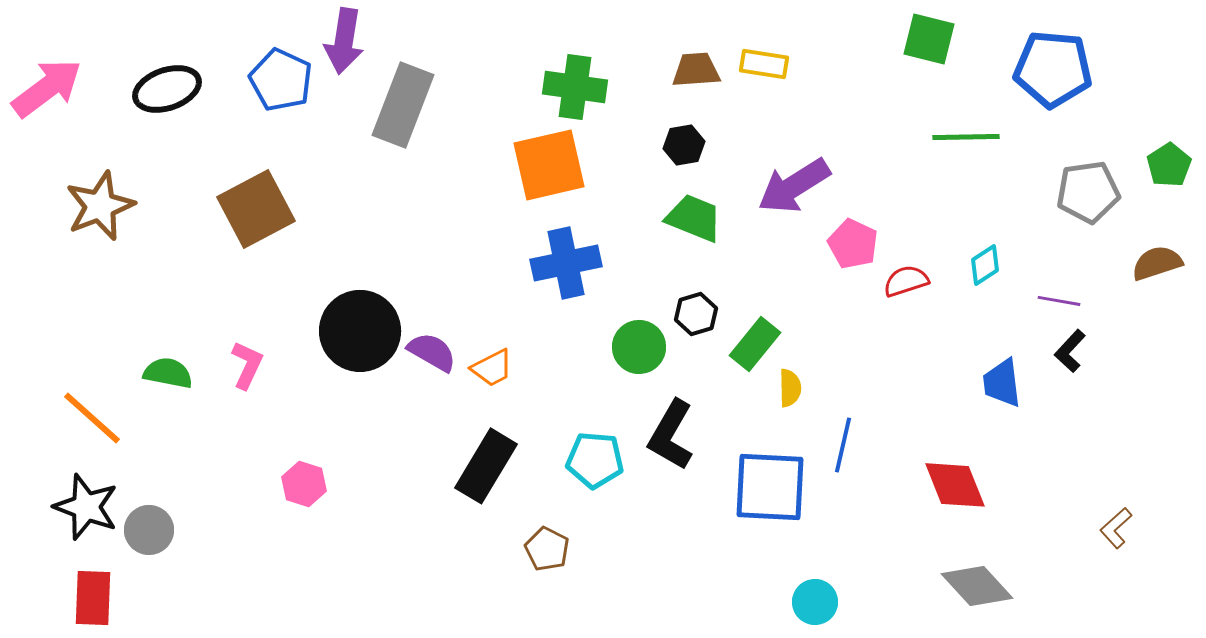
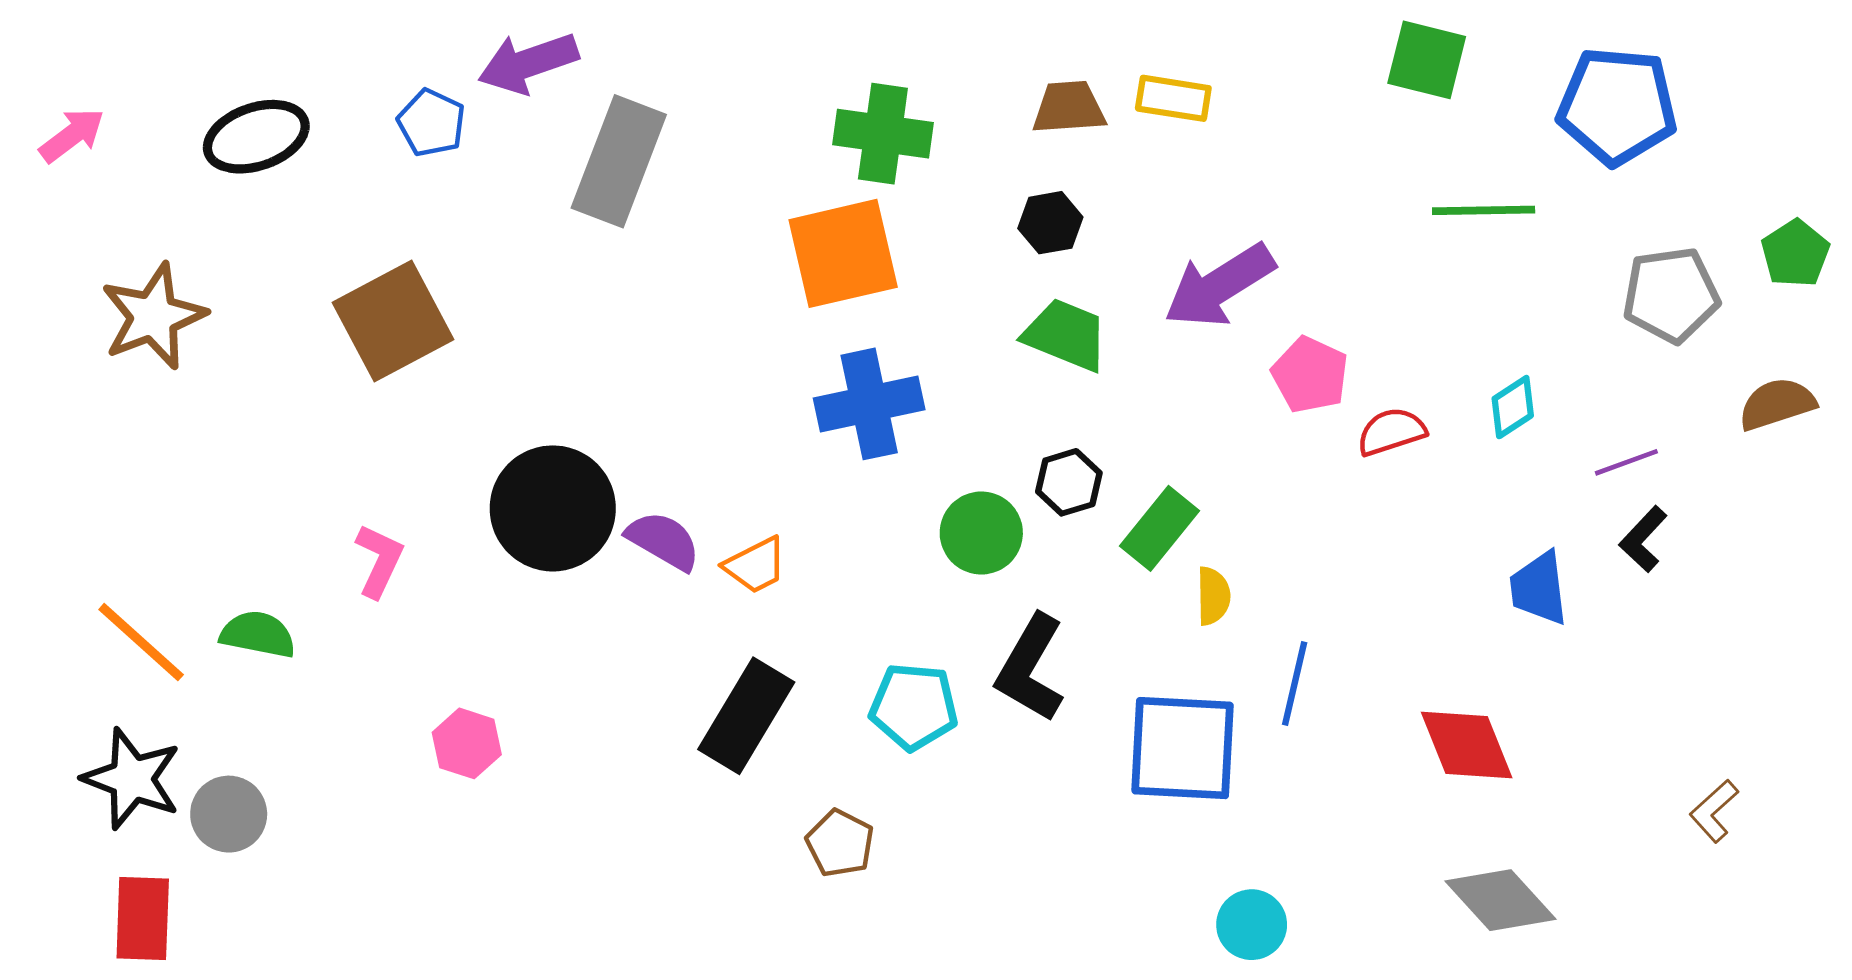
purple arrow: (344, 41) -> (528, 63), turned 62
blue pentagon: (281, 80) -> (431, 123), size x0.7
pink arrow: (47, 88) -> (72, 135), size x0.6
purple line: (1059, 301) -> (1626, 462), turned -30
green semicircle: (168, 373) -> (258, 634), moved

